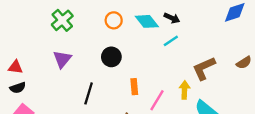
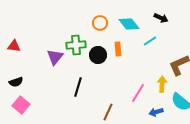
black arrow: (172, 18) -> (161, 18), moved
green cross: (62, 20) -> (76, 45), moved, turned 36
red triangle: (15, 67) -> (14, 46), moved
orange rectangle: (134, 87) -> (118, 49), moved

